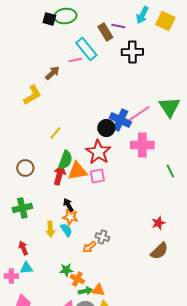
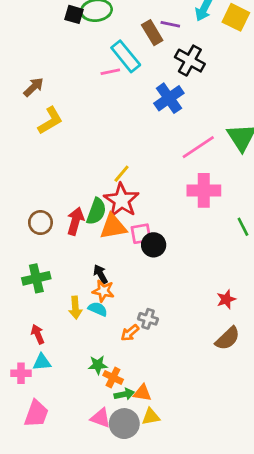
black cross: (132, 52) -> (190, 61), turned 30
brown arrow: (52, 73) -> (34, 87), moved
blue cross: (120, 120) -> (169, 98), moved, turned 30
black circle: (106, 128) -> (154, 245), moved
yellow line: (55, 133) -> (121, 174), moved
red star: (98, 152) -> (121, 200), moved
red arrow: (59, 175) -> (75, 221), moved
cyan semicircle: (66, 230) -> (98, 309), turned -32

